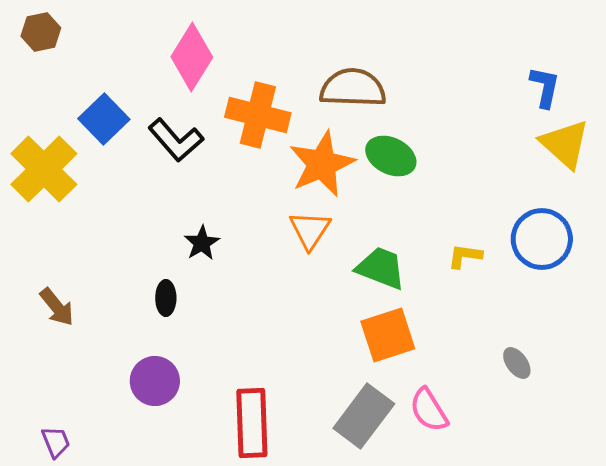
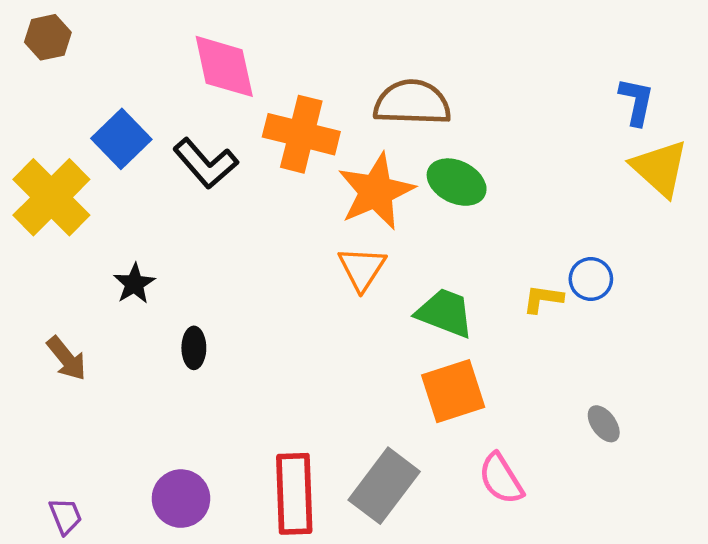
pink diamond: (192, 57) -> (224, 66), turned -44
blue circle: (542, 239) -> (591, 279), moved, size x0.6
black star: (202, 243) -> (134, 284), moved
purple circle: (155, 381) -> (181, 499), moved
gray rectangle: (364, 416) -> (384, 486), moved

